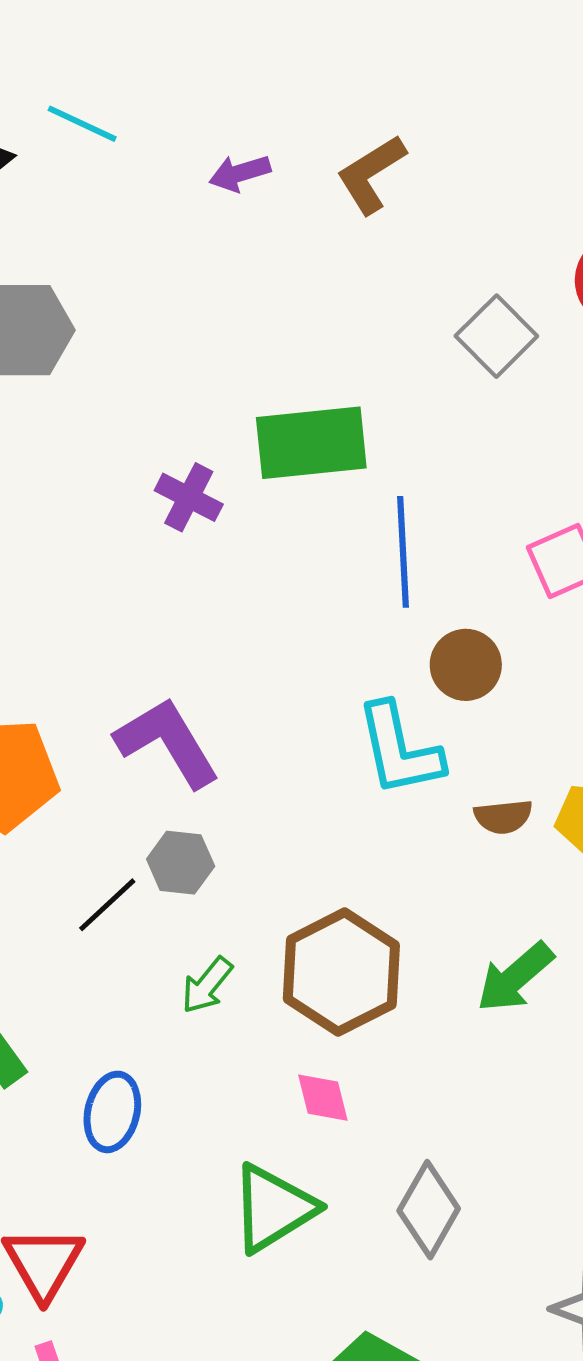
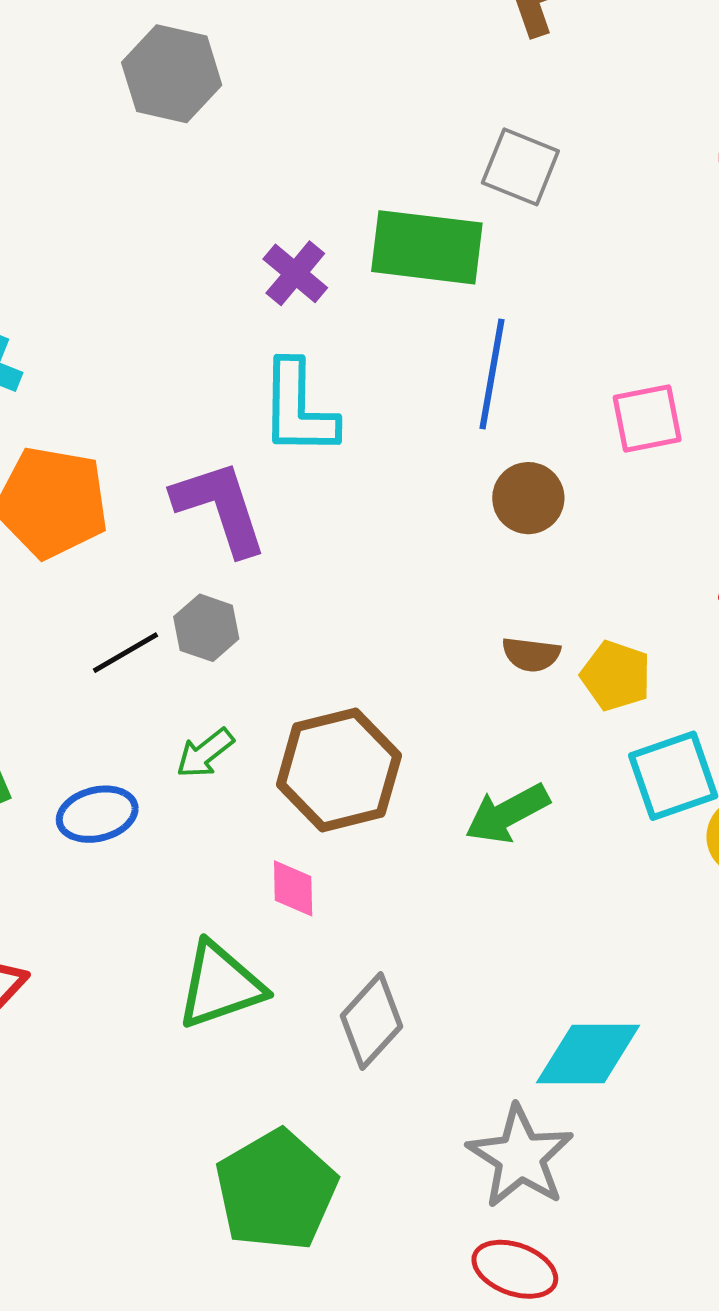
gray square: (496, 336) -> (520, 167), moved, turned -36
cyan L-shape: (399, 750) -> (298, 408), moved
blue ellipse: (112, 1112) -> (97, 814), moved, turned 50

